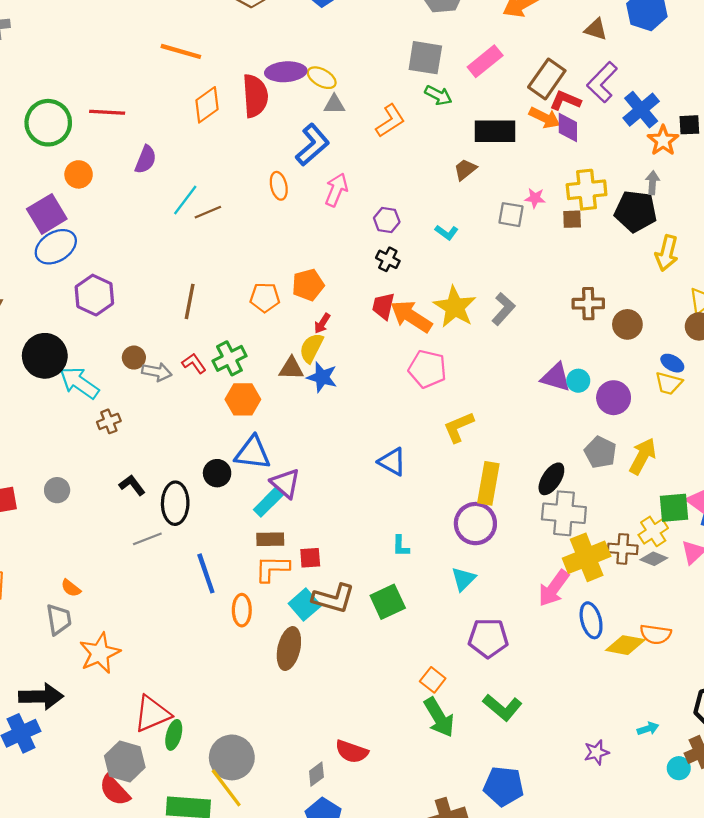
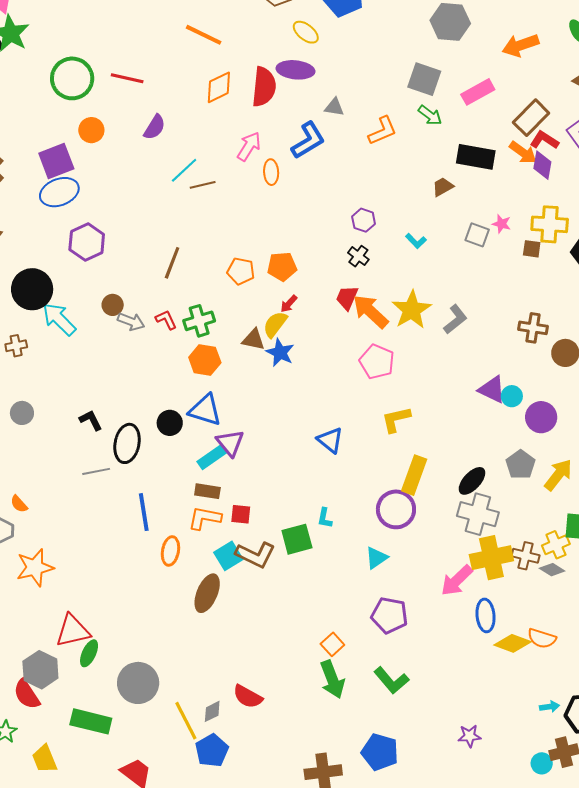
yellow ellipse: (322, 78) -> (306, 32), moved
pink arrow: (336, 190) -> (249, 146), moved
brown cross: (109, 421) -> (16, 346), moved
green square: (388, 602) -> (297, 539), moved
cyan arrow: (648, 729) -> (550, 707), moved
yellow line: (226, 788) -> (186, 721), moved

